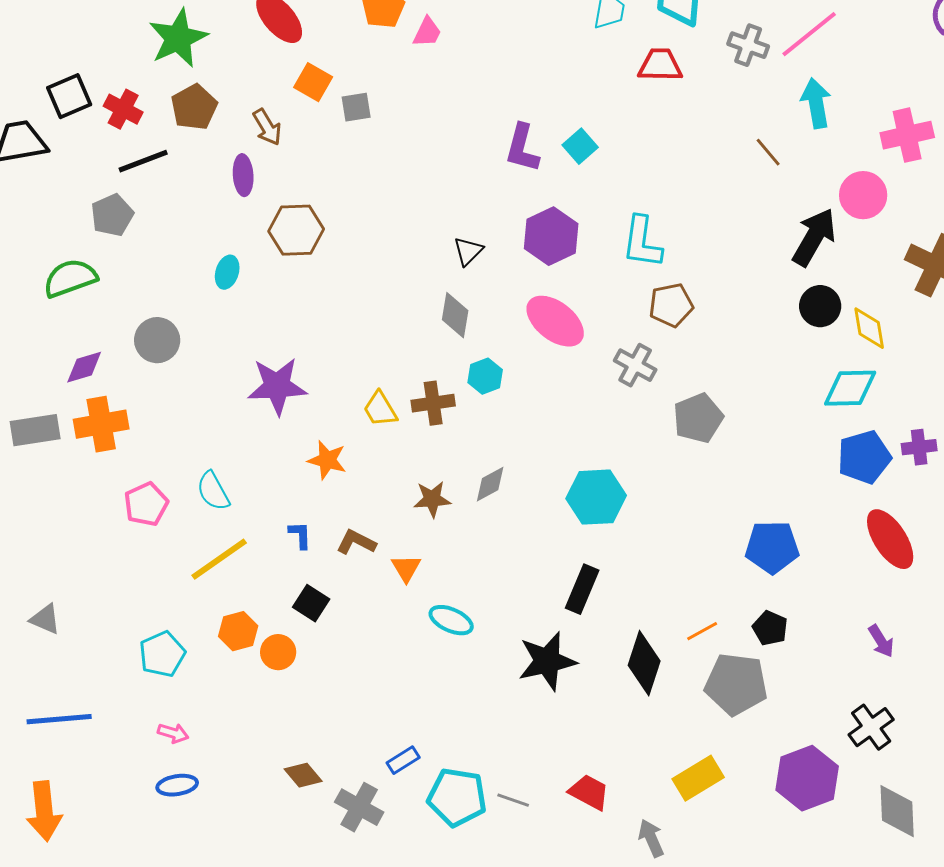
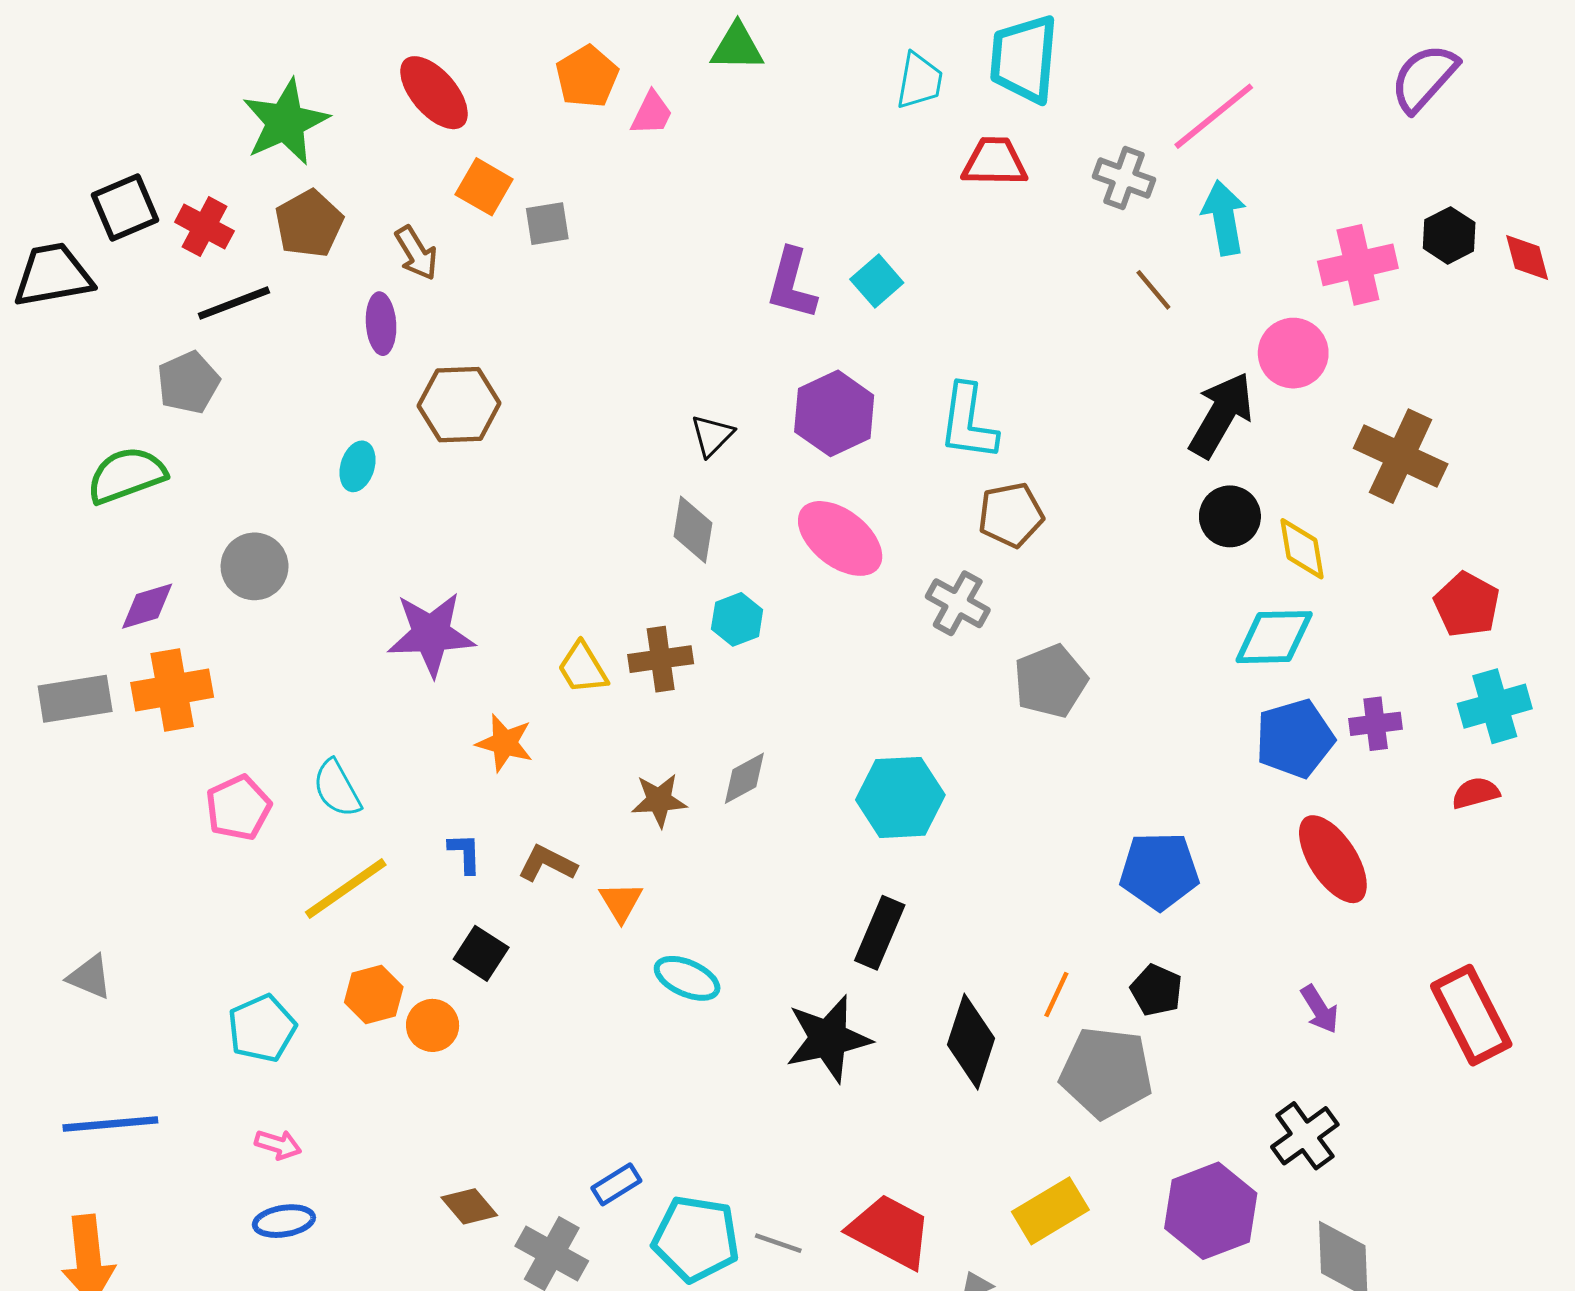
gray cross: (748, 45) -> (1124, 178), moved
orange line: (702, 631) -> (1056, 995), turned -36
red trapezoid: (589, 792) -> (890, 1231), size x1.4

